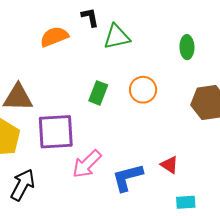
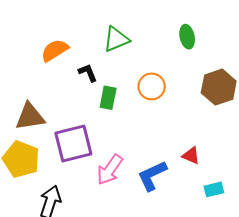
black L-shape: (90, 17) -> (88, 73), moved

